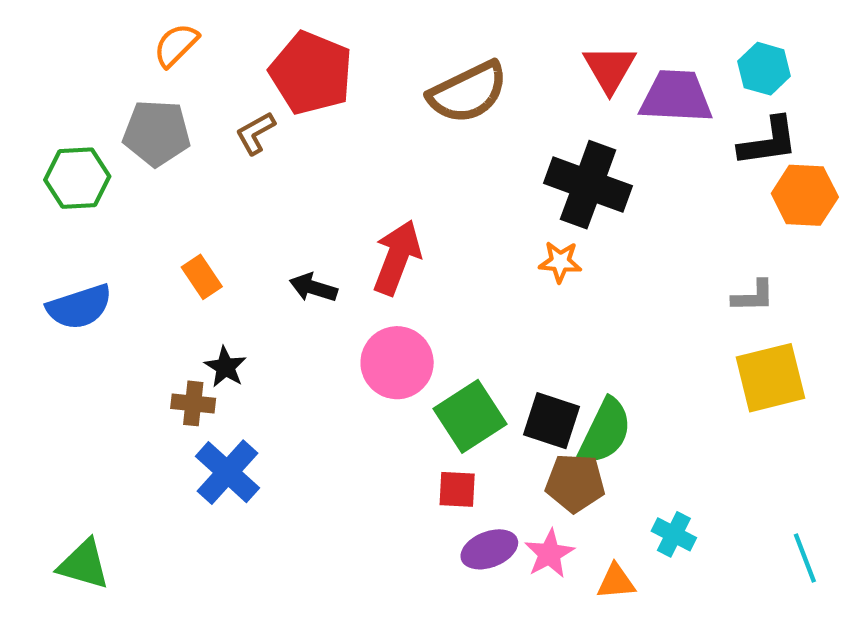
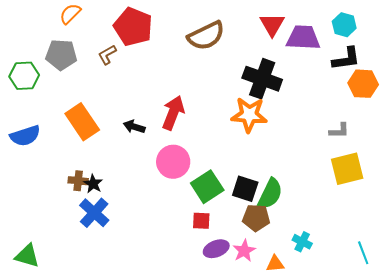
orange star: (560, 262) -> (249, 115), size x1.8
orange rectangle: (202, 277) -> (82, 122), size x1.8
black star: (225, 367) -> (93, 184), moved

